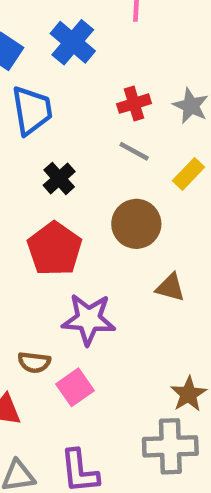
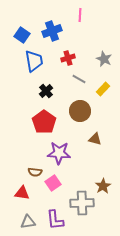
blue cross: (73, 42) -> (52, 31), turned 30
red cross: (134, 104) -> (68, 58), moved
gray cross: (170, 446) -> (82, 203), moved

